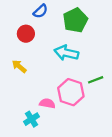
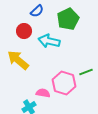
cyan arrow: (66, 53) -> (49, 41), moved
yellow arrow: (19, 66) -> (18, 60), size x1.6

